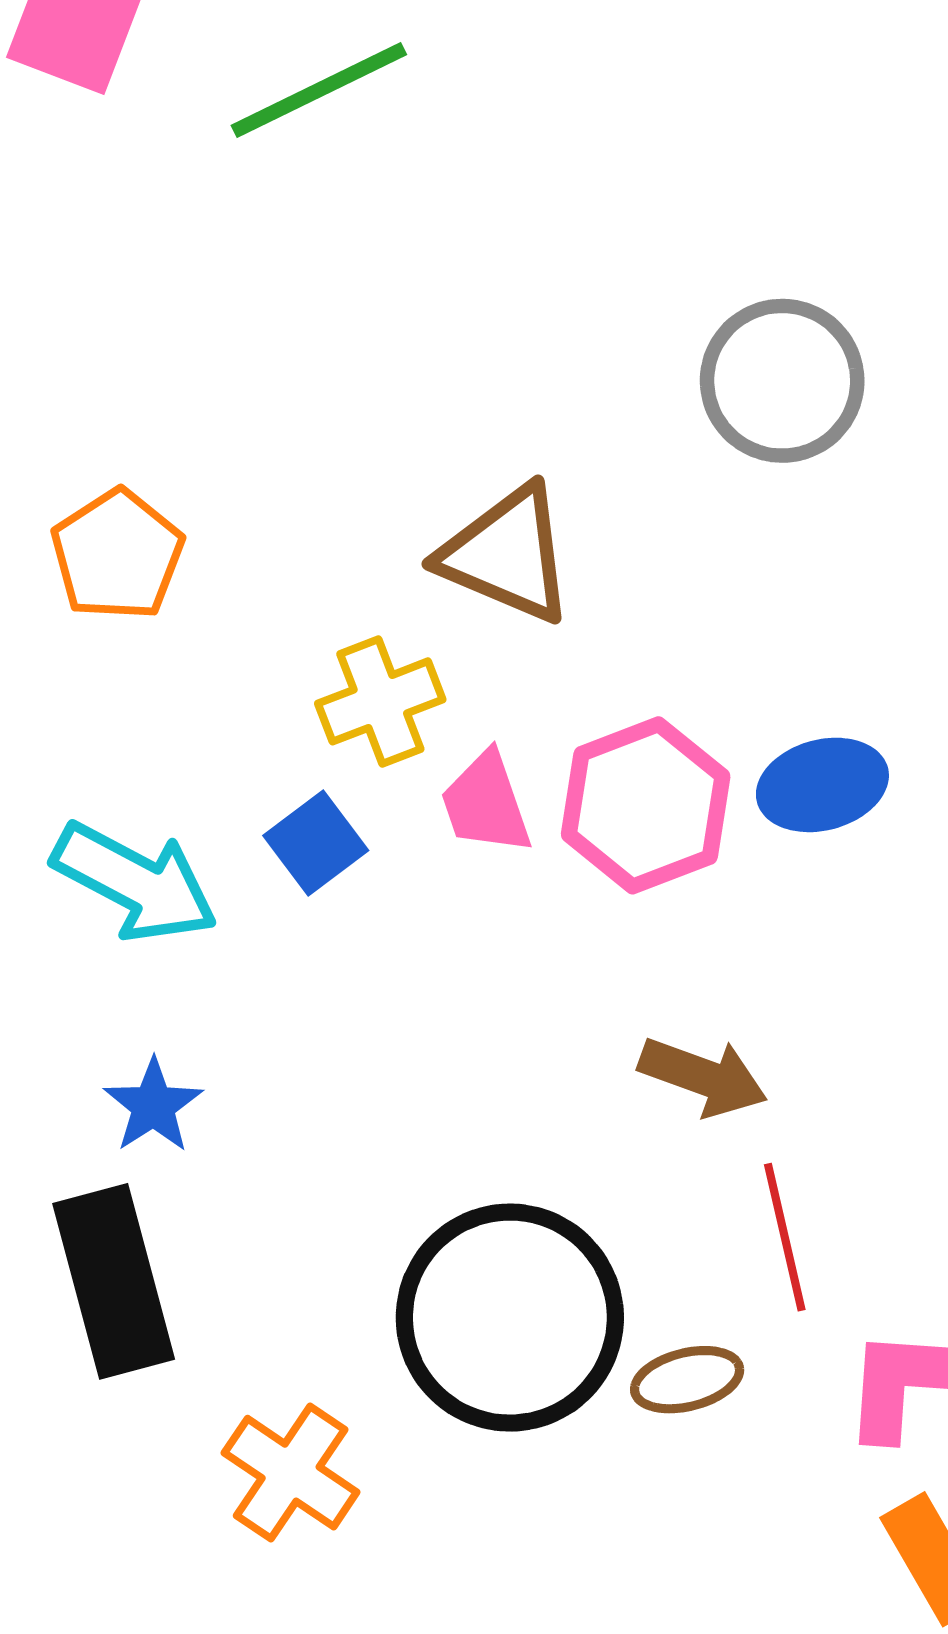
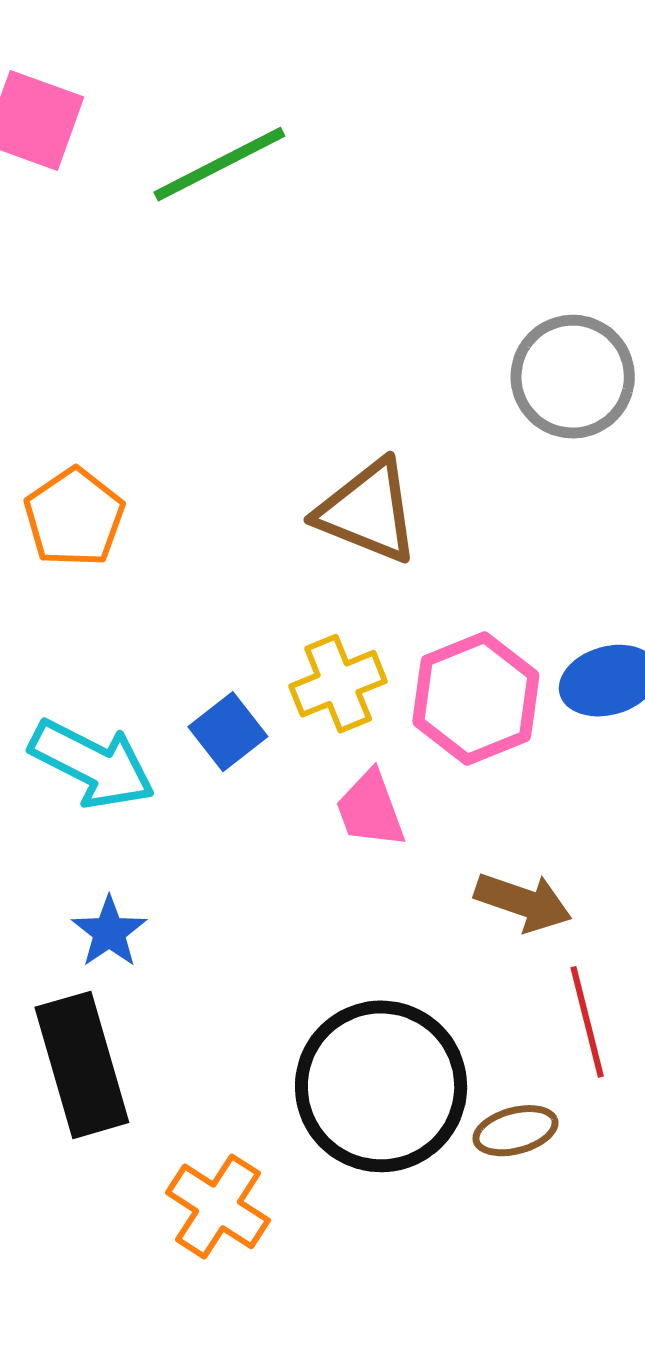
yellow cross: (380, 701) -> (338, 684), moved
pink trapezoid: (486, 803) -> (370, 809), moved

